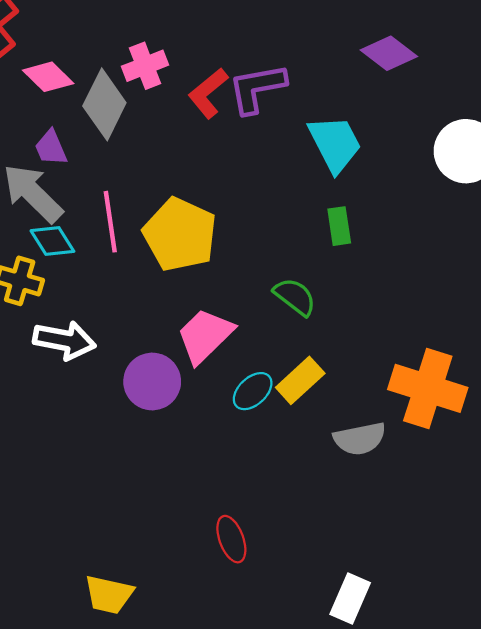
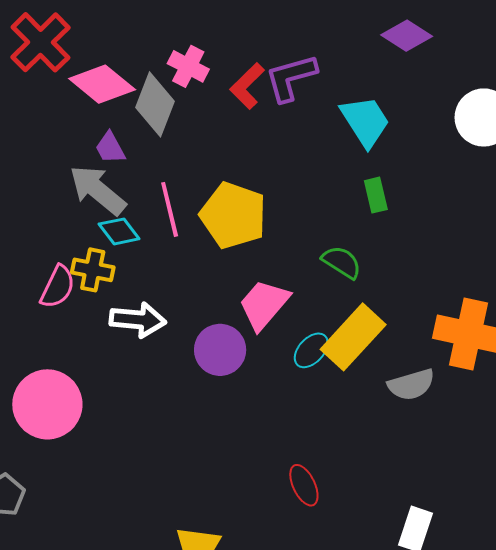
pink cross: (145, 66) -> (188, 66), turned -36
pink diamond: (48, 77) -> (102, 84), size x1.4
yellow rectangle: (300, 380) -> (353, 337), size x1.5

